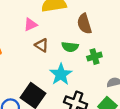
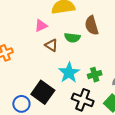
green semicircle: (70, 47) -> (72, 38), moved
green cross: (94, 57) -> (95, 75), moved

